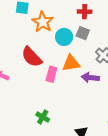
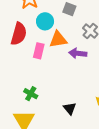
cyan circle: (64, 37) -> (45, 21), moved
red semicircle: (32, 57) -> (19, 34), turned -120

